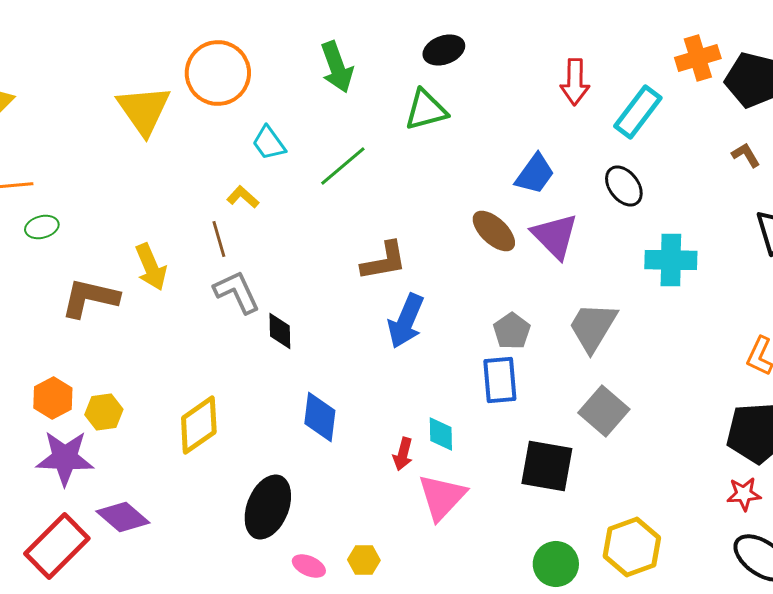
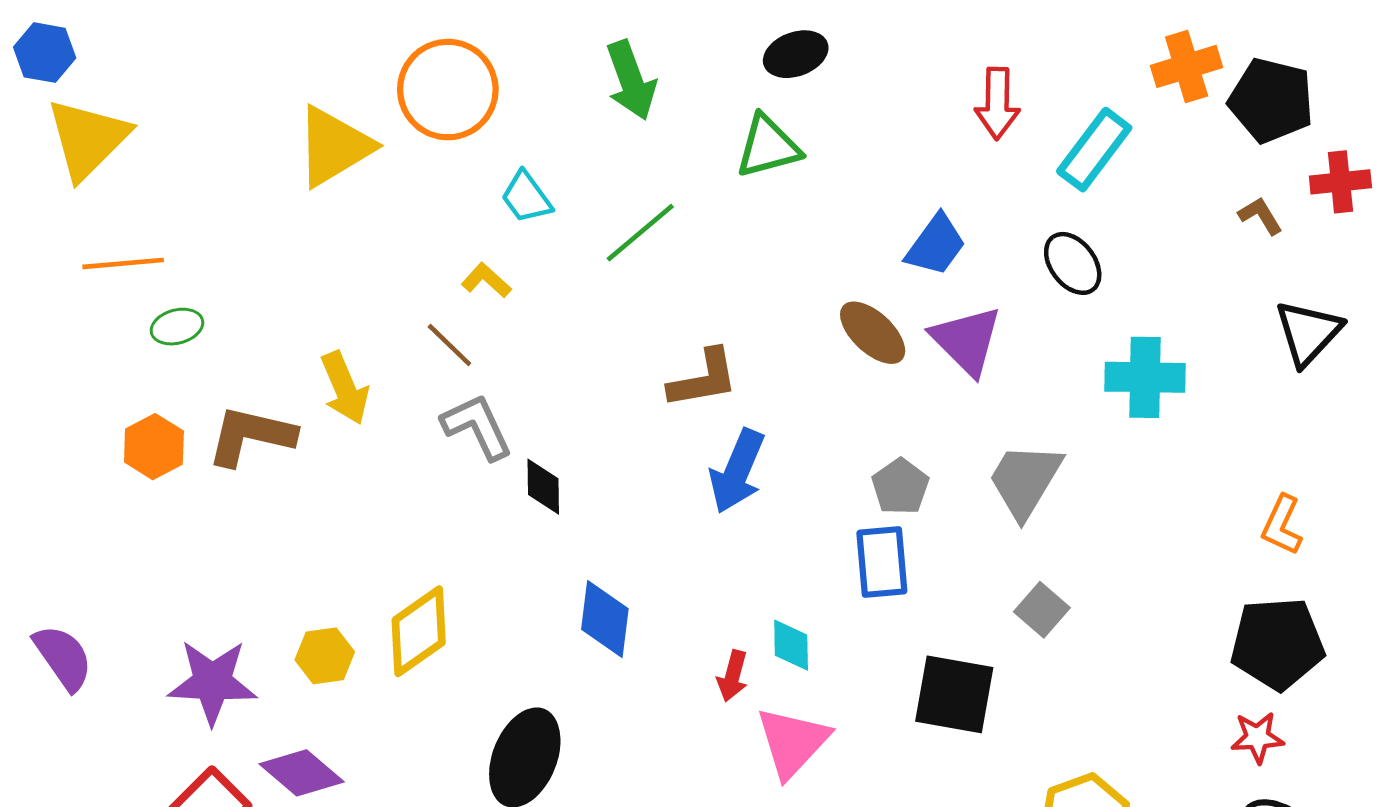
yellow triangle: (144, 110) -> (334, 146), turned 34
brown line: (219, 239) -> (449, 345), turned -30
orange hexagon: (53, 398) -> (154, 447), moved
gray square: (604, 411) -> (1042, 610), size x0.7
yellow hexagon: (104, 412) -> (325, 656), moved

